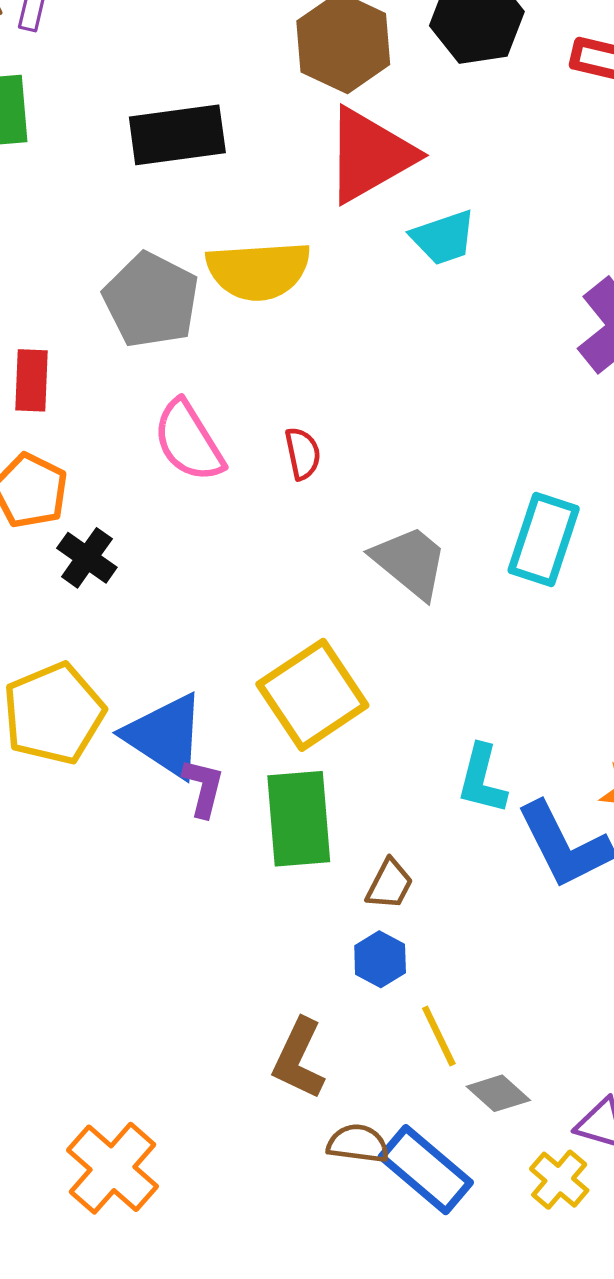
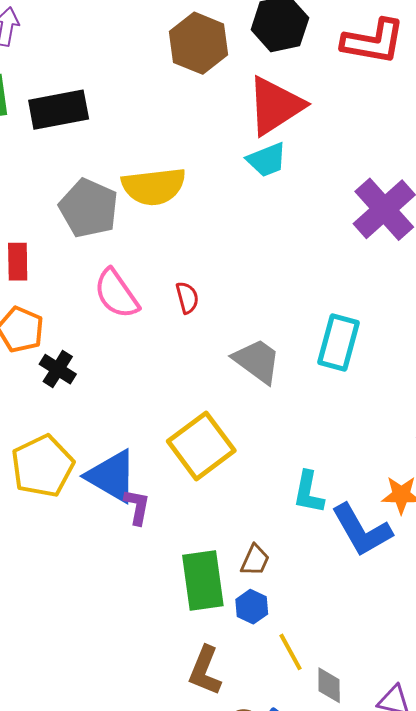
black rectangle: (177, 135) -> (59, 110), moved
red triangle: (370, 155) -> (275, 106), moved
green rectangle: (299, 819) -> (203, 580), moved
gray diamond: (498, 1093) -> (329, 685), turned 51

